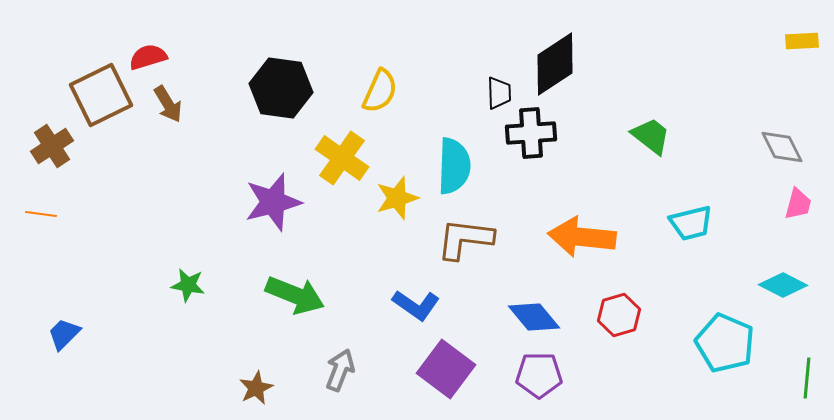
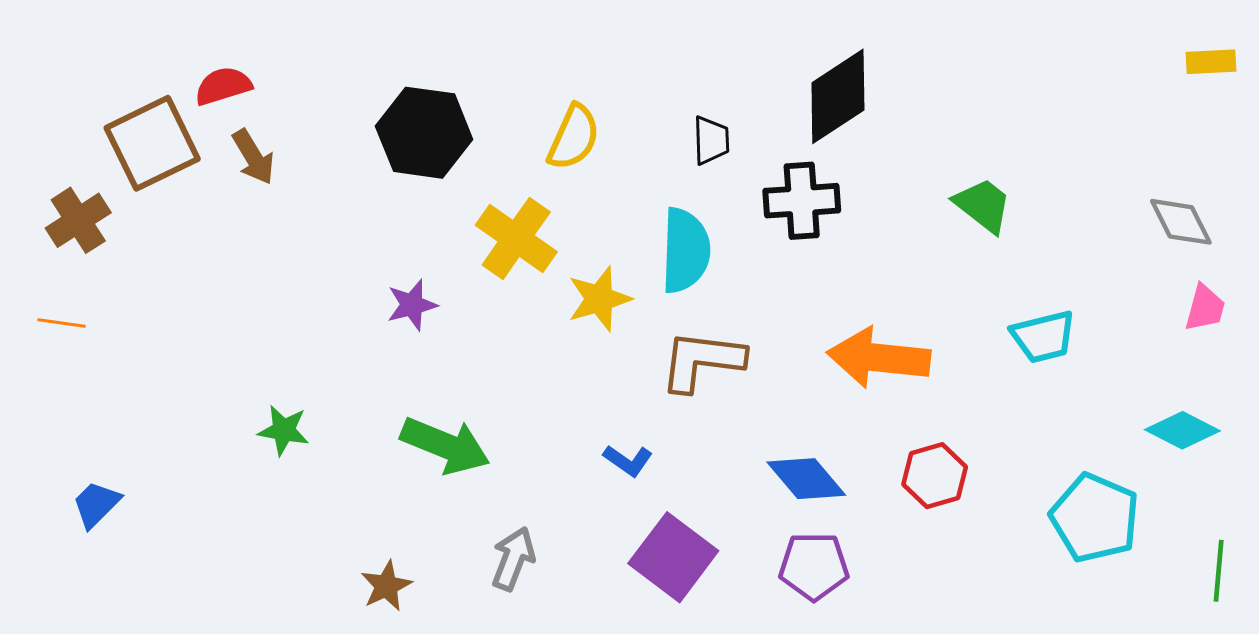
black trapezoid: (499, 93) -> (711, 140), moved
purple star: (273, 202) -> (412, 305), size x0.6
blue L-shape: (416, 305) -> (628, 460), size x0.7

